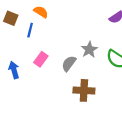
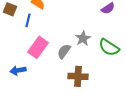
pink rectangle: (41, 59) -> (38, 47), size x1.5
blue arrow: (14, 70) -> (18, 70), moved, turned -84

